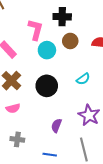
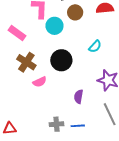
pink semicircle: (13, 108) -> (40, 82), moved
gray cross: (17, 139) -> (56, 124), moved

